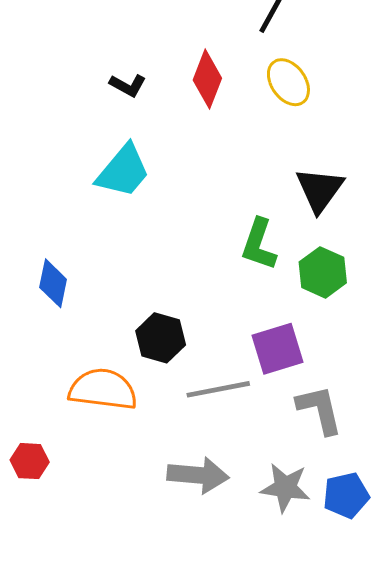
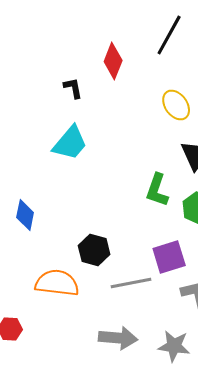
red diamond: (207, 79) -> (113, 61), moved
yellow ellipse: (288, 82) -> (176, 105), moved
black L-shape: (128, 85) -> (73, 88), turned -130

